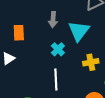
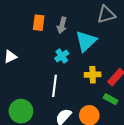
orange rectangle: (19, 33) -> (39, 23), moved

